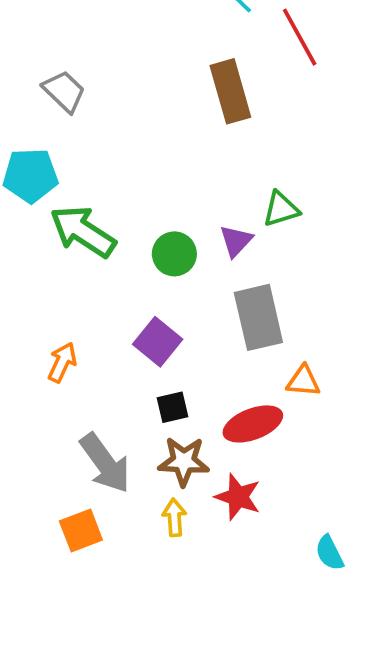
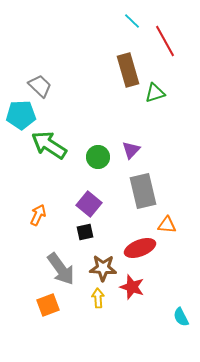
gray trapezoid: (64, 91) -> (40, 86), moved
green triangle: (281, 209) -> (155, 93), moved
black square: (172, 407) -> (85, 232), moved

